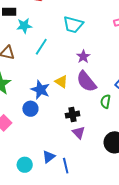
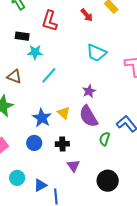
cyan trapezoid: (73, 25) -> (97, 53), moved
blue circle: (30, 109) -> (34, 143), moved
black cross: (73, 115) -> (62, 144), moved
cyan circle: (25, 165) -> (17, 178), moved

